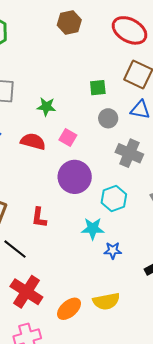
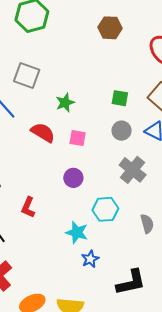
green star: (46, 107) -> (65, 103), turned 30
pink square: (68, 137) -> (78, 138), turned -36
purple circle: (75, 177) -> (73, 178), size x0.6
blue star: (113, 250) -> (90, 259), turned 30

